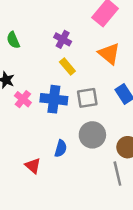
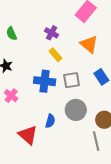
pink cross: (23, 99) -> (11, 96), moved
red triangle: (33, 166) -> (28, 135), size x1.5

